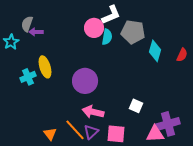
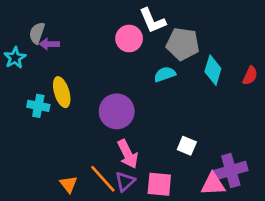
white L-shape: (111, 15) -> (152, 21), turned 90
cyan semicircle: (107, 37) -> (165, 74), moved, turned -119
cyan cross: (28, 77) -> (38, 106), turned 35
pink arrow: (93, 112) -> (128, 154), turned -130

